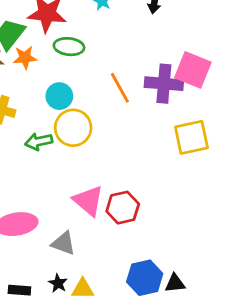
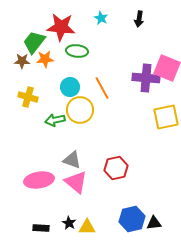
orange line: (120, 88) -> (102, 88), moved
pink triangle: (88, 201) -> (76, 182), moved
gray triangle: (63, 243) -> (72, 160), moved

